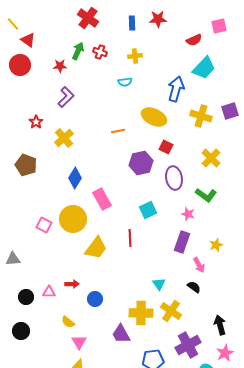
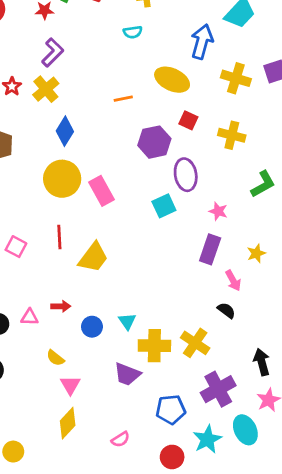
yellow cross: (64, 138) -> (46, 89), moved
yellow cross: (211, 158) -> (232, 135), moved, turned -30
blue diamond: (75, 178) -> (65, 131), moved
purple ellipse: (174, 178) -> (186, 175), moved
green L-shape: (206, 195) -> (263, 184), moved, turned -65
yellow circle: (73, 219) -> (62, 179), moved
pink square: (44, 225) -> (16, 247), moved
red line: (130, 238) -> (59, 237), moved
cyan triangle: (159, 284) -> (127, 321), moved
purple trapezoid: (121, 334) -> (127, 374), turned -40

